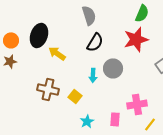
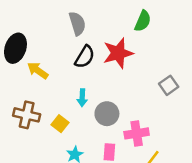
red star: (136, 39) -> (118, 53), moved
gray circle: (113, 68) -> (107, 114), moved

